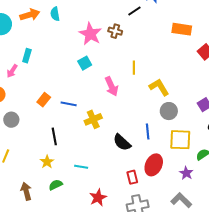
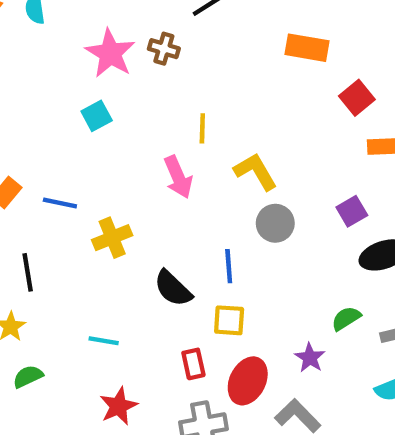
pink arrow: (111, 86) -> (178, 177), moved
yellow square: (180, 140) -> (229, 320), moved, size x0.7
red ellipse: (154, 165) -> (248, 381), moved
cyan line: (81, 167) -> (104, 341), moved

